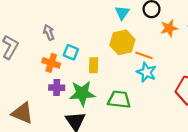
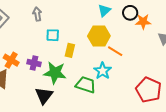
orange star: (169, 28) -> (143, 22), moved
cyan square: (71, 52) -> (53, 35), turned -32
orange cross: (51, 63) -> (11, 60), moved
cyan star: (146, 72) -> (103, 71), moved

